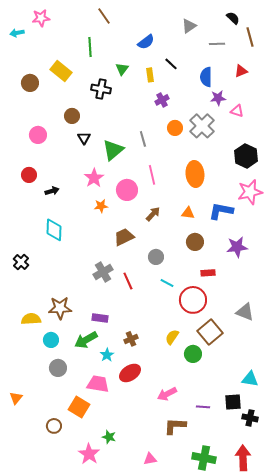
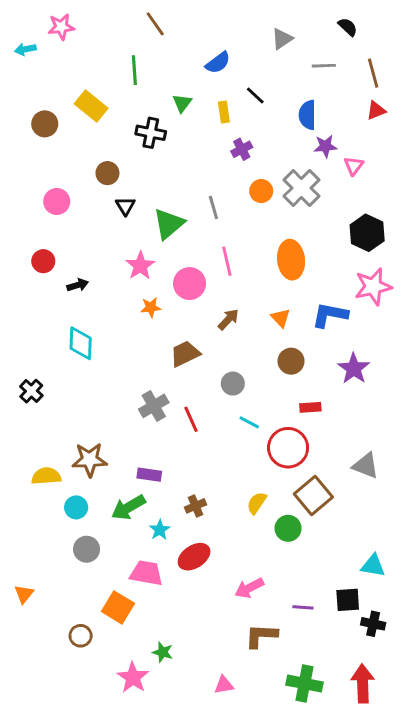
brown line: (250, 37) -> (373, 73), moved
red triangle: (241, 71) -> (376, 110), moved
pink triangle: (237, 111) -> (354, 166), turned 48
orange triangle: (188, 213) -> (281, 318), turned 40
purple star: (237, 247) -> (354, 369), turned -30

